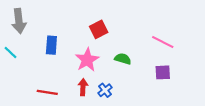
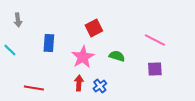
gray arrow: (19, 21) -> (18, 20), size x0.6
red line: (47, 92) -> (34, 88), moved

